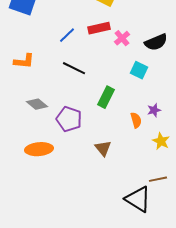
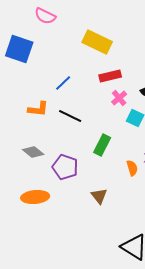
red rectangle: (99, 28) -> (110, 76), moved
pink cross: (122, 38) -> (119, 98), moved
orange L-shape: (24, 61) -> (38, 109), moved

